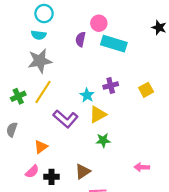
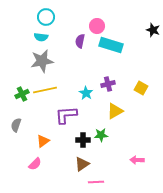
yellow square: (146, 90) -> (141, 88), turned -32
yellow line: (43, 92) -> (45, 90), turned 45
yellow triangle: (98, 115) -> (115, 111), moved
purple L-shape: (66, 119) -> (66, 115), turned 135
black cross: (52, 177) -> (83, 140), moved

